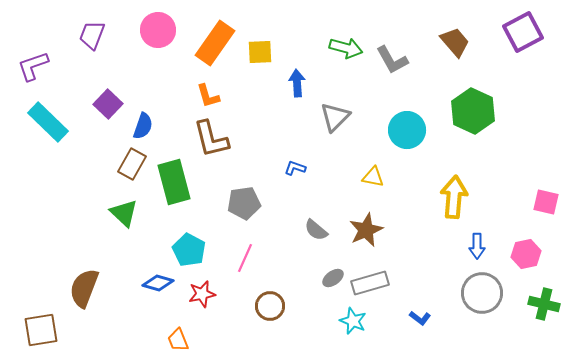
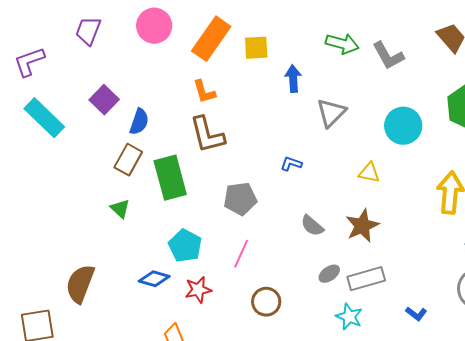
green triangle: (124, 213) -> (120, 209), size x0.7

